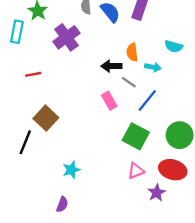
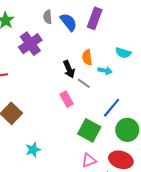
black arrow: (111, 66) -> (69, 69), turned -114
blue line: (147, 101) -> (112, 108), moved
cyan star: (71, 170) -> (33, 150), moved

